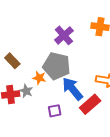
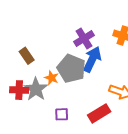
blue arrow: (72, 89) -> (92, 59), moved, turned 55
gray star: (26, 91) -> (36, 89), size x1.6

